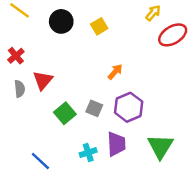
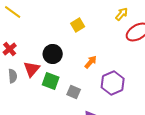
black circle: (61, 21) -> (53, 54), moved
purple hexagon: (129, 107) -> (113, 83), moved
green square: (65, 113) -> (51, 81), moved, turned -30

